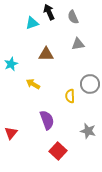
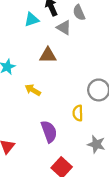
gray triangle: (78, 44) -> (64, 28), moved, turned 40
yellow semicircle: (70, 96) -> (78, 113), moved

